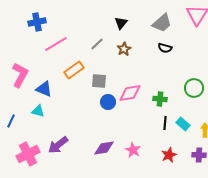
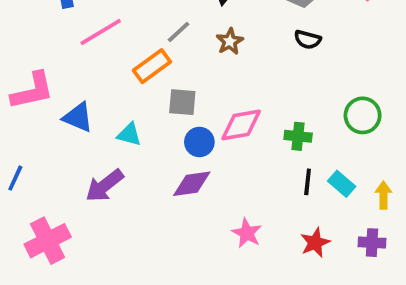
orange rectangle: (74, 70) -> (152, 66), moved
pink L-shape: (20, 75) -> (32, 91), turned 50
cyan triangle: (38, 111) -> (129, 134), moved
purple arrow: (58, 145) -> (105, 186), moved
purple diamond: (104, 148) -> (192, 184), moved

